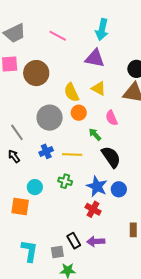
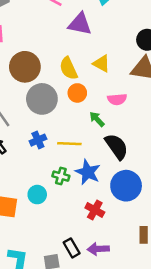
purple triangle: (95, 58) -> (80, 24), moved
brown circle: (36, 73) -> (25, 67), moved
pink semicircle: (112, 118) -> (117, 99), turned -70
blue star: (97, 186) -> (88, 172), moved
cyan circle: (35, 187) -> (37, 195), moved
blue circle: (119, 189) -> (126, 186), size x1.6

